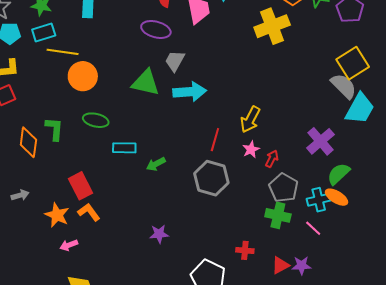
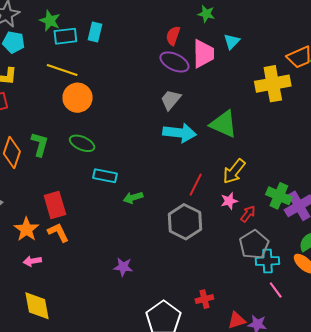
purple ellipse: (156, 29) -> (174, 62), moved
cyan rectangle: (44, 32) -> (65, 36), moved
green triangle: (146, 83) -> (224, 124), moved
cyan cross: (319, 200) -> (267, 261), moved
green cross: (278, 215) -> (279, 196), moved
red cross: (245, 250) -> (204, 299), turned -30

